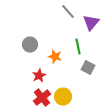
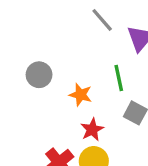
red star: (39, 76) -> (92, 130), moved

